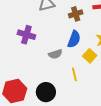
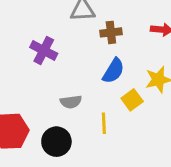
brown cross: (76, 14) -> (111, 32), moved
gray semicircle: (55, 54) -> (71, 102), moved

